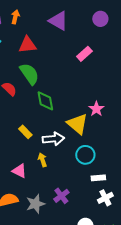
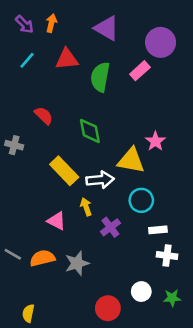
purple circle: (100, 19) -> (161, 42), moved, size x1.5
green semicircle: (29, 74) -> (100, 77), moved, turned -135
yellow triangle: (77, 124) -> (131, 161), turned -30
yellow rectangle: (25, 132) -> (64, 171), size x1.6
purple cross: (61, 196) -> (110, 227), moved
white cross: (105, 198) -> (167, 256), turned 35

